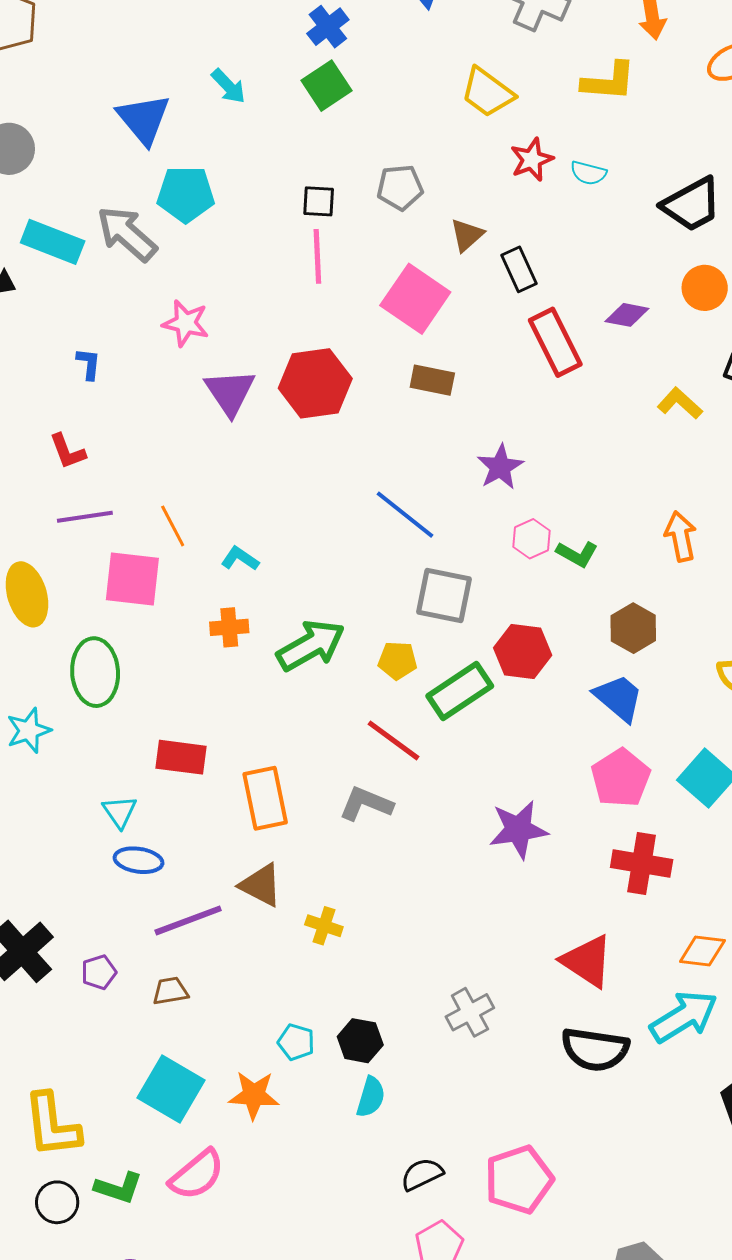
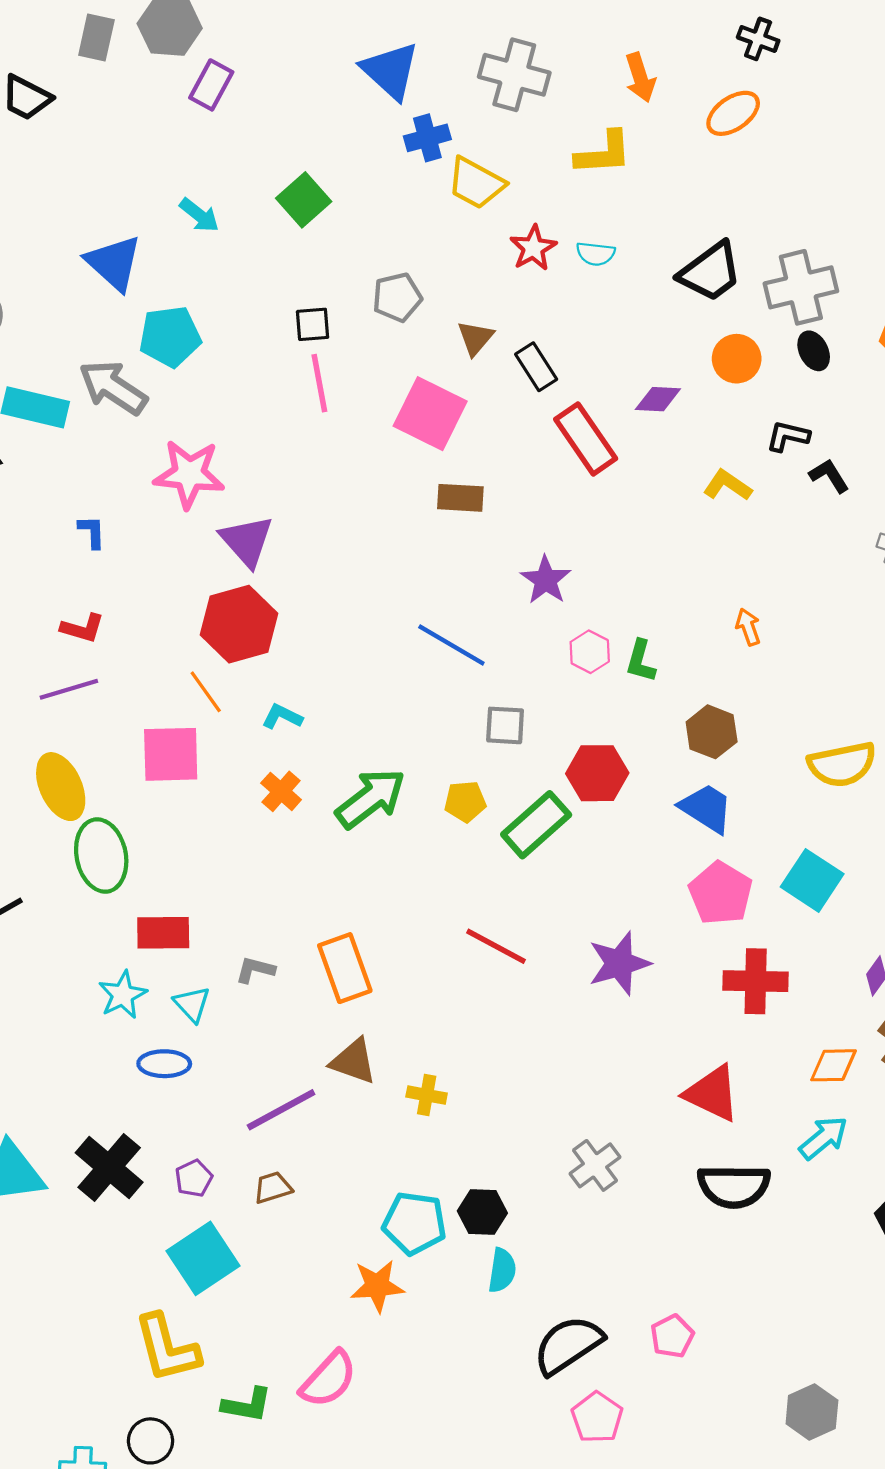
blue cross: (328, 27) -> (427, 138), moved, turned 30
pink star: (186, 323) -> (189, 474), size x1.4
red hexagon: (315, 383) -> (239, 624), moved
red L-shape: (67, 451) -> (82, 628), turned -45
purple line: (85, 517) -> (69, 689), moved
orange arrow: (681, 536) -> (748, 627), size x0.7
green L-shape: (577, 554) -> (641, 661), turned 84
gray square: (444, 596) -> (505, 725), size x0.7
orange cross: (229, 627) -> (281, 791), turned -36
green ellipse: (95, 672) -> (101, 856), moved
cyan star: (29, 730) -> (123, 995), moved
red line: (394, 740) -> (496, 946), moved
red rectangle: (181, 757) -> (163, 933), moved
gray L-shape: (366, 804) -> (255, 970), moved, size x0.7
blue ellipse: (139, 860) -> (164, 1064), moved
cyan arrow: (684, 1017) -> (824, 1138), size x0.7
cyan pentagon: (296, 1042) -> (414, 1223), size x1.6
cyan square: (171, 1089) -> (203, 1258), moved, turned 34
black semicircle: (422, 1174) -> (568, 1345), size x1.6
pink pentagon: (519, 1180) -> (672, 1336), size x0.6
black circle: (57, 1202) -> (150, 1441), moved

